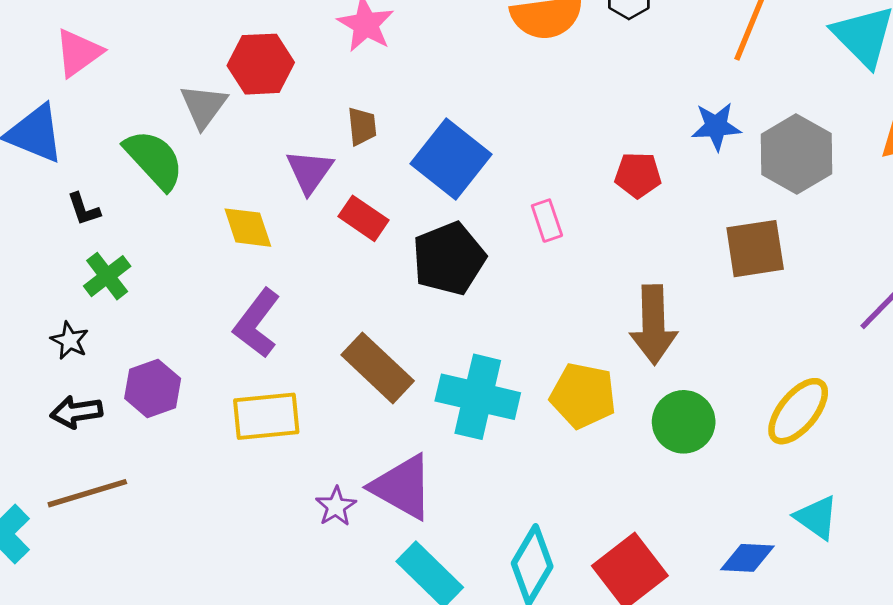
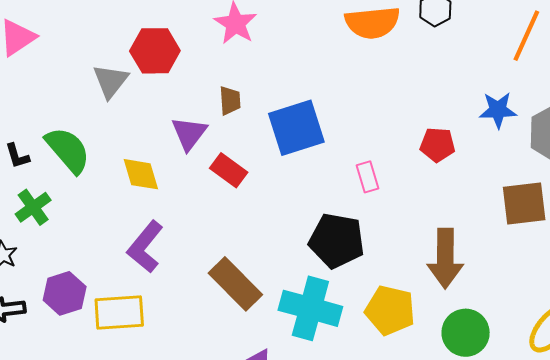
blue square: (451, 159) -> (296, 128), turned 32
green semicircle: (154, 160) -> (68, 150), moved
black pentagon: (449, 259) -> (337, 241), moved, turned 30
yellow rectangle: (266, 416) -> (119, 312), moved

